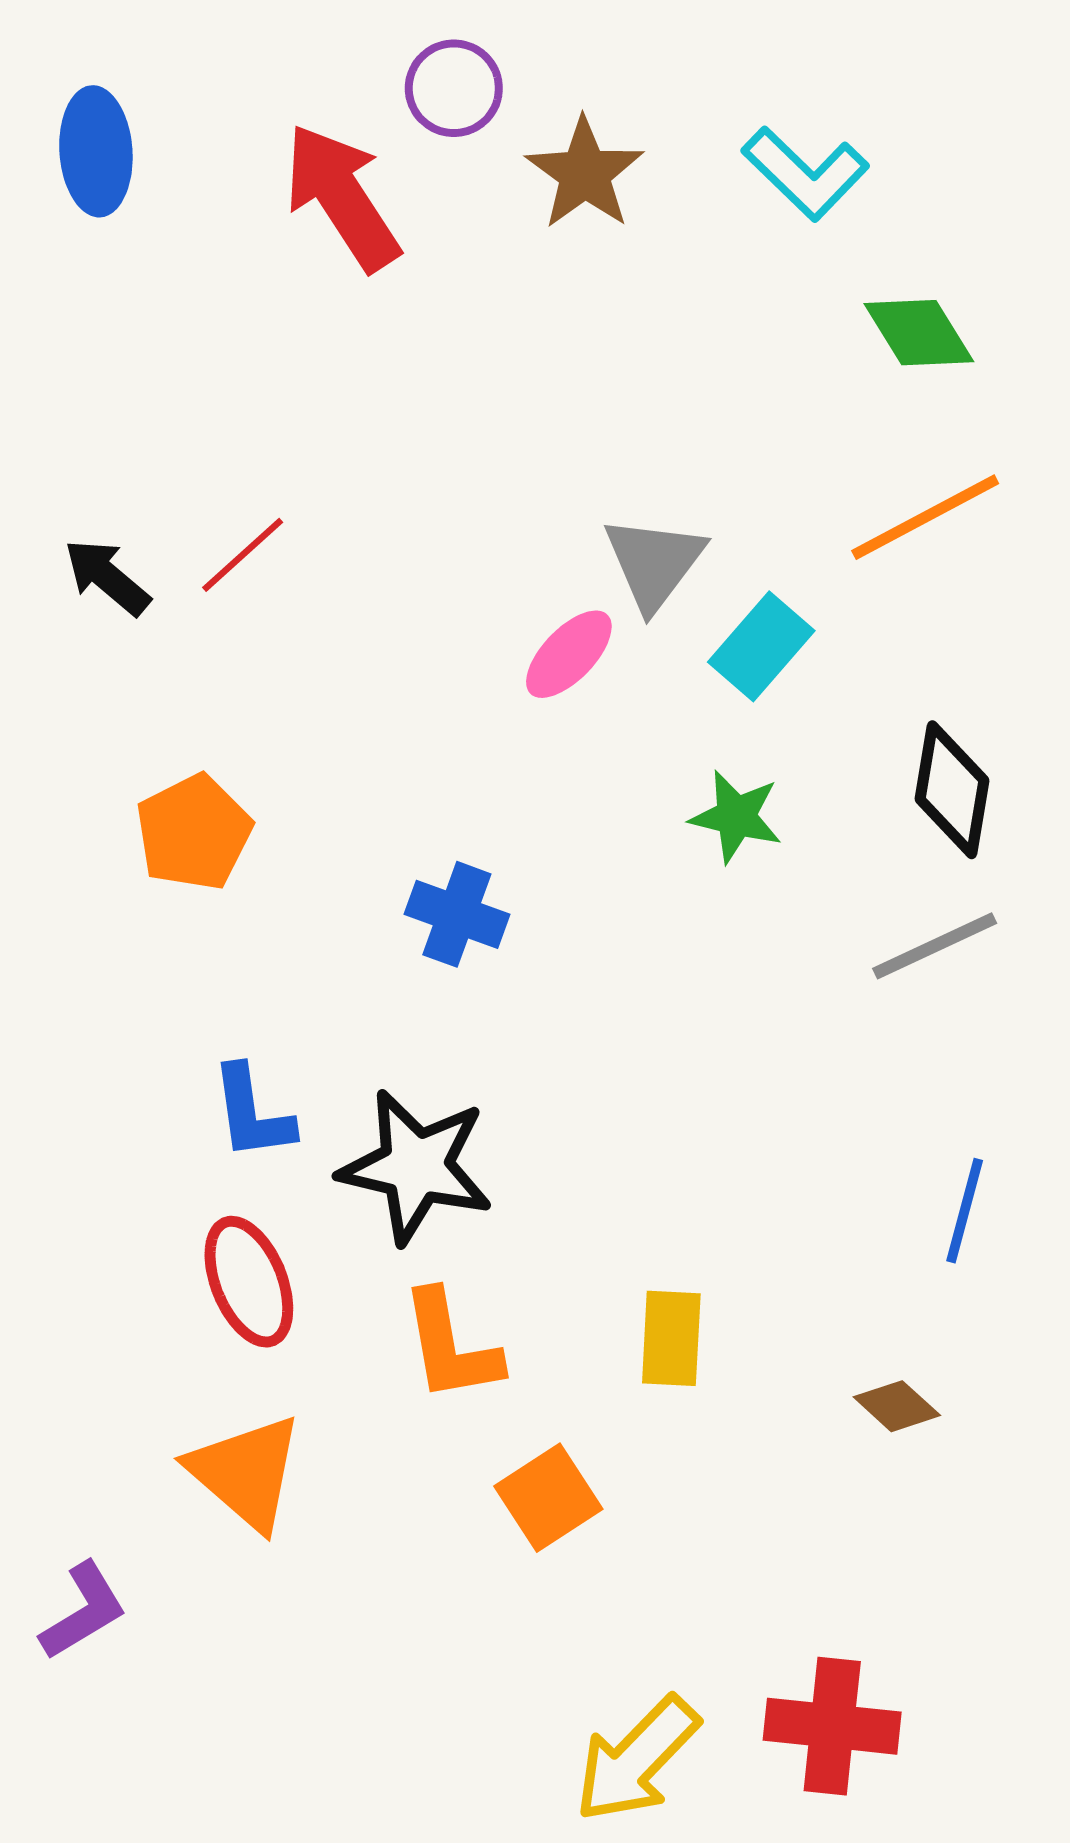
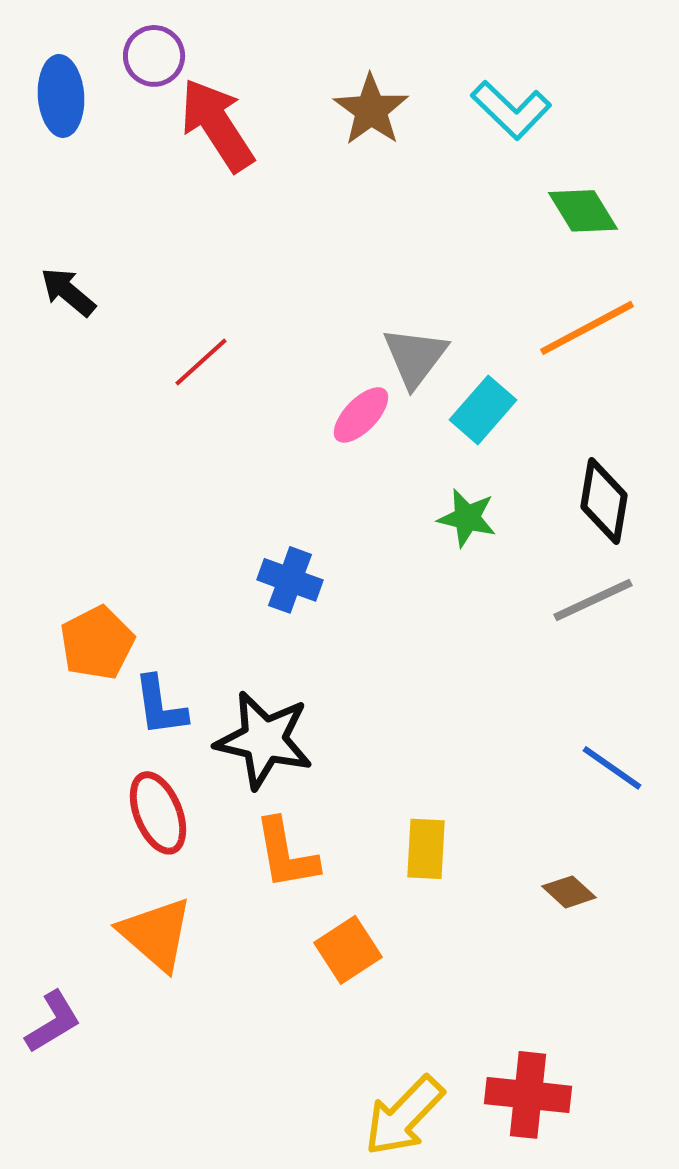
purple circle: (454, 88) -> (154, 56), moved
red line: (243, 555) -> (201, 362), moved
black arrow: (107, 577) -> (68, 292), moved
orange pentagon: (194, 832) -> (97, 643), moved
blue line: (965, 1211) -> (612, 768), turned -70

